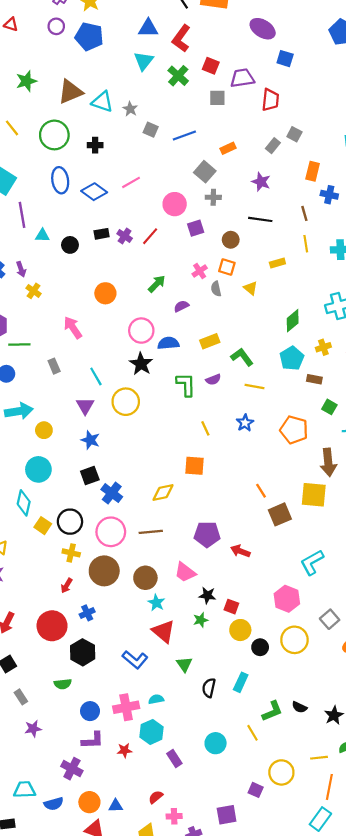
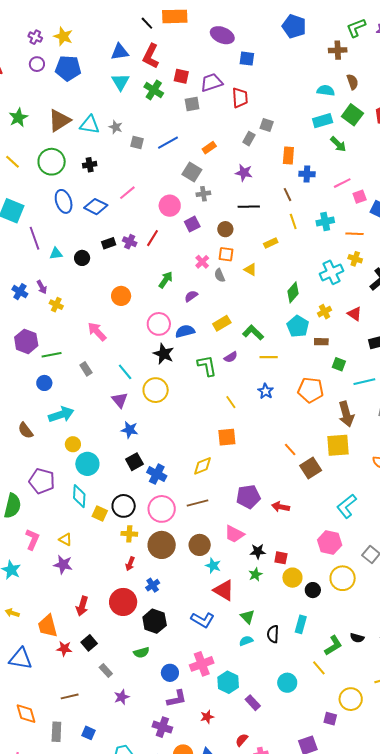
yellow circle: (44, 430) -> (73, 444), moved
cyan semicircle: (156, 699) -> (246, 641), moved
red star: (124, 750) -> (207, 717), moved

